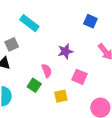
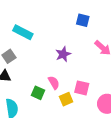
pink semicircle: (47, 71) -> (54, 83), moved
pink square: (79, 77) -> (82, 88), moved

